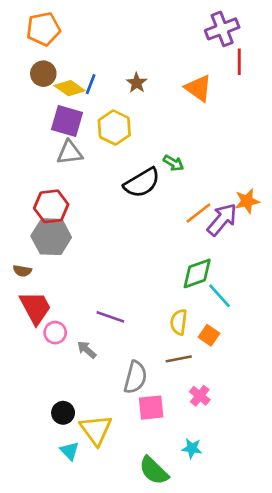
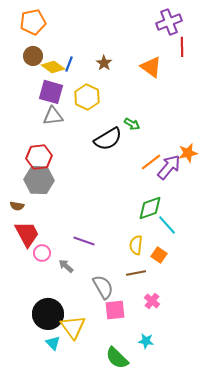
gray semicircle: (135, 377) -> (103, 287), turned -45
black circle: (63, 413) -> (48, 314), size x1.8

